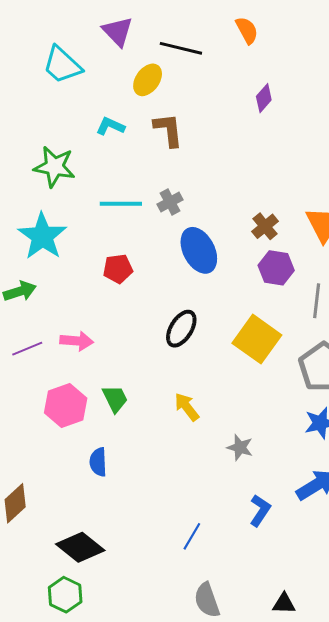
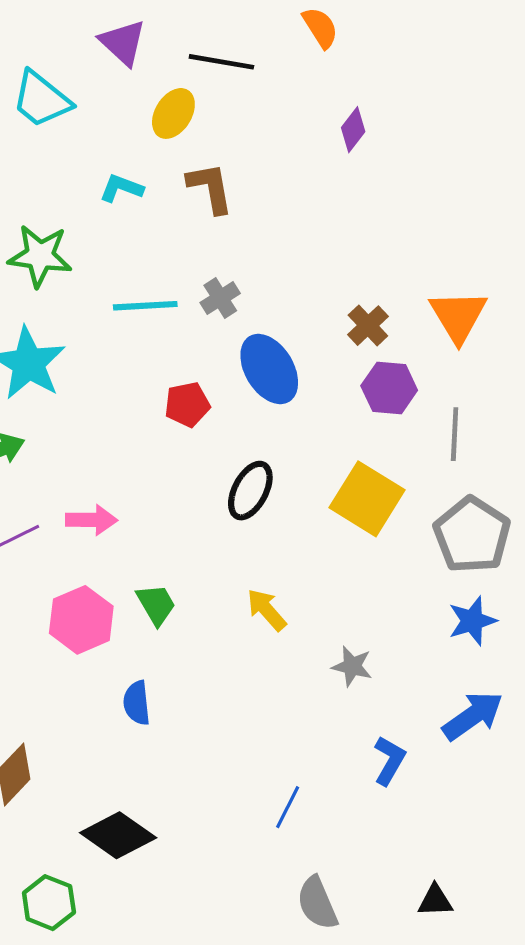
red pentagon: (118, 269) -> (187, 404), moved
green hexagon: (65, 595) -> (49, 903), moved

